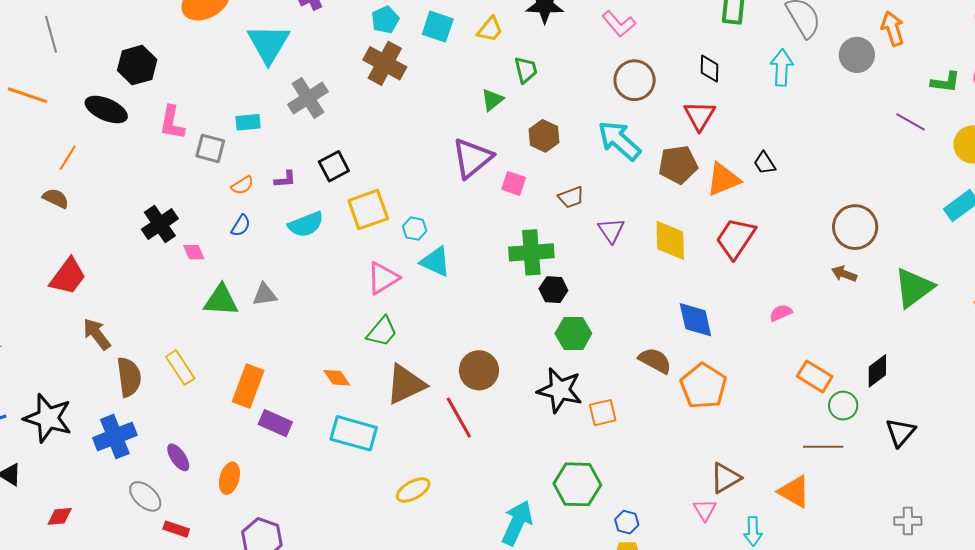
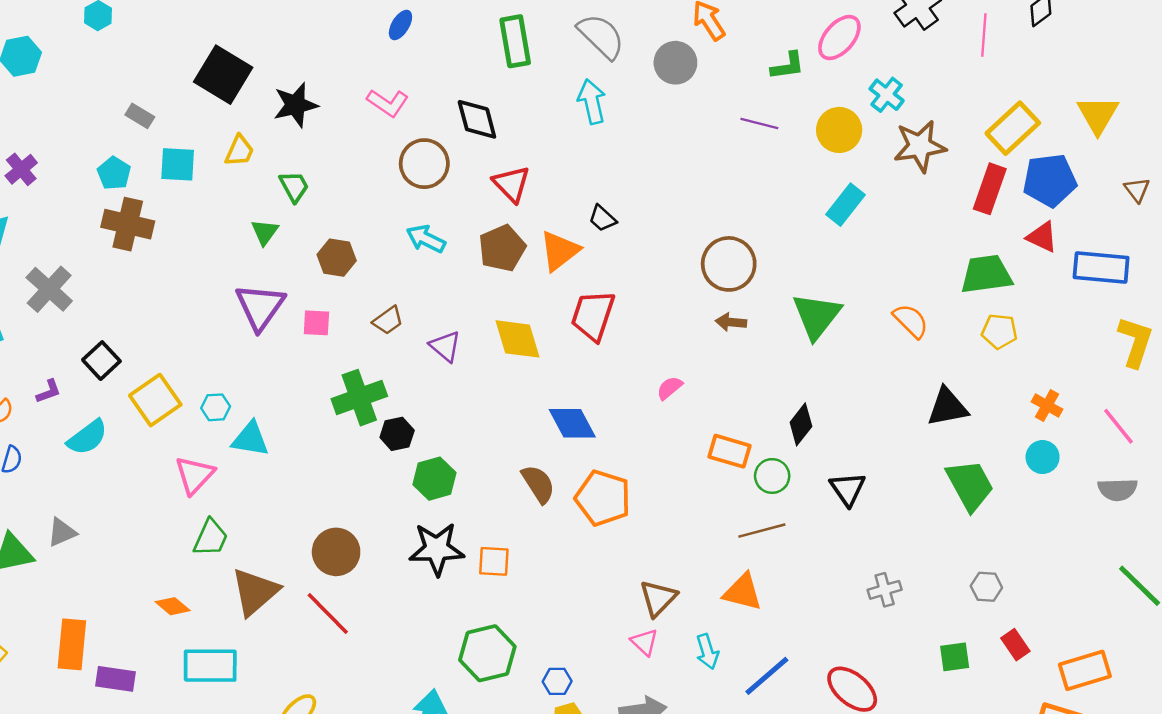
black diamond: (710, 69) -> (477, 119), moved, size x1.4
cyan arrow: (619, 140) -> (426, 239), size x0.7
brown semicircle: (655, 361) -> (538, 484), turned 44
orange square: (603, 413) -> (494, 561), turned 32

